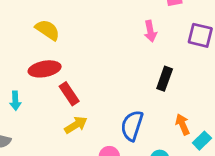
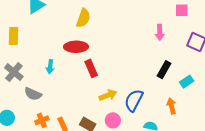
yellow semicircle: (47, 30) -> (83, 18), turned 66
yellow arrow: (76, 125) -> (108, 95), moved
cyan rectangle: (202, 141) -> (187, 82), moved

